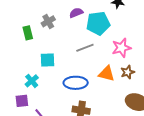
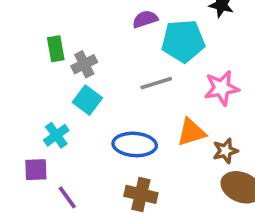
gray cross: (48, 21) -> (84, 64), moved
cyan square: (47, 60) -> (87, 100), turned 35
brown star: (128, 72) -> (225, 151), moved
orange triangle: (107, 74) -> (191, 132), turned -36

